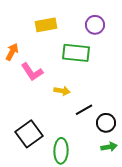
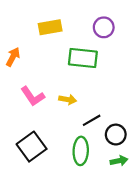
pink L-shape: (32, 72) -> (33, 96), moved
green ellipse: (61, 151) -> (81, 151), moved

